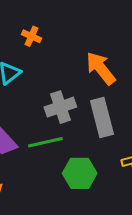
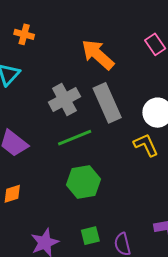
green line: (45, 142) -> (75, 138), moved
green hexagon: (80, 173) -> (83, 182), moved

